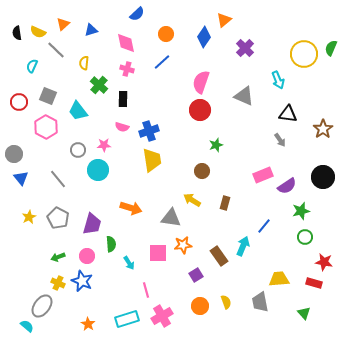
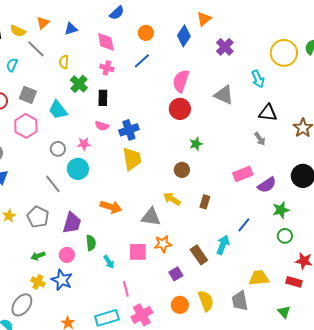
gray line: (58, 179) -> (53, 184), moved
yellow semicircle: (226, 302) -> (206, 301), size x1.5

